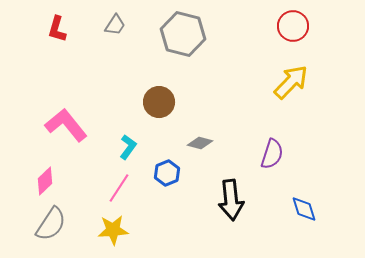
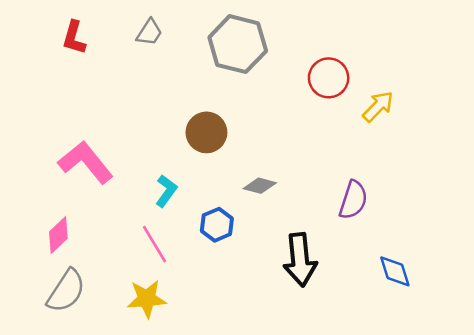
red circle: (293, 26) -> (329, 78), moved
yellow arrow: (291, 82) -> (378, 106), size x0.7
pink line: (119, 188) -> (155, 244), turned -64

